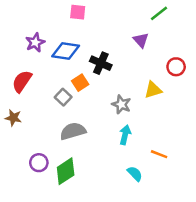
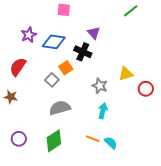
purple triangle: (141, 40) -> (94, 33), moved
red circle: (176, 67) -> (146, 89), moved
orange line: (159, 154) -> (93, 139), moved
purple circle: (39, 163) -> (19, 139), moved

